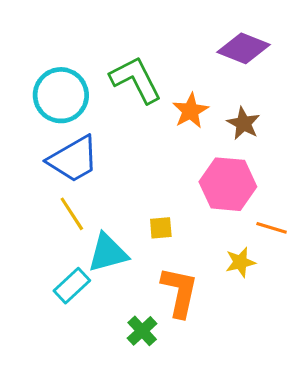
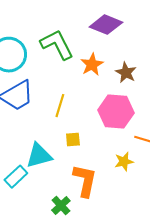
purple diamond: (243, 48) -> (106, 25), moved
yellow line: (72, 214) -> (60, 106), moved, turned 50

